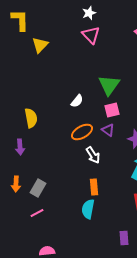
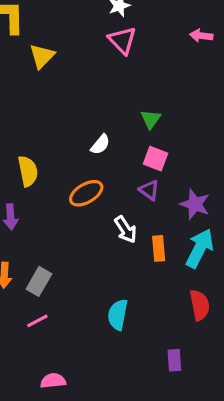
green triangle: (109, 85) -> (151, 119), size x0.6
pink square: (112, 110) -> (156, 159), turned 35
orange ellipse: (82, 132) -> (86, 193), moved
orange rectangle: (94, 187) -> (159, 248), moved

